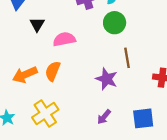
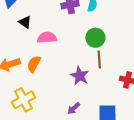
green circle: (115, 23) -> (95, 38), moved
black triangle: (37, 24) -> (25, 22), turned -32

